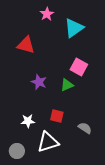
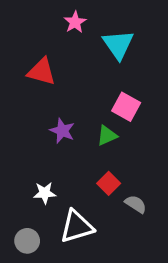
cyan triangle: (74, 28) -> (118, 45), turned -30
red square: (57, 116) -> (109, 183), moved, turned 32

